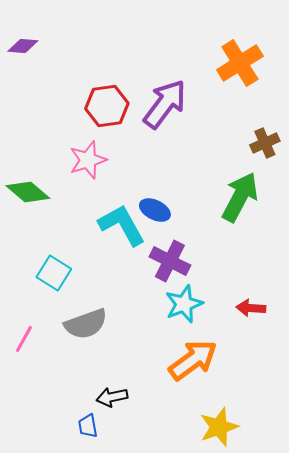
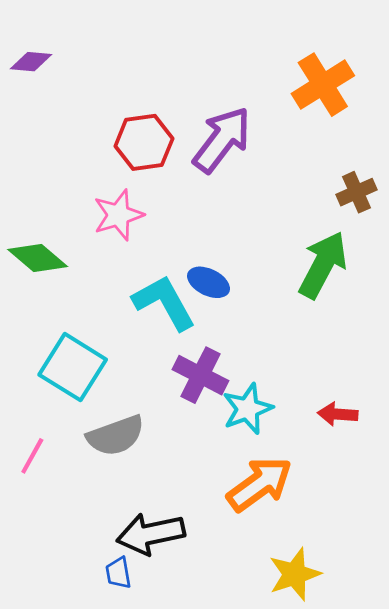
purple cross: (170, 261) -> (200, 375), moved
cyan square: (54, 273) -> (73, 367), size x1.4
black arrow: (112, 397) -> (151, 534), size x1.6

